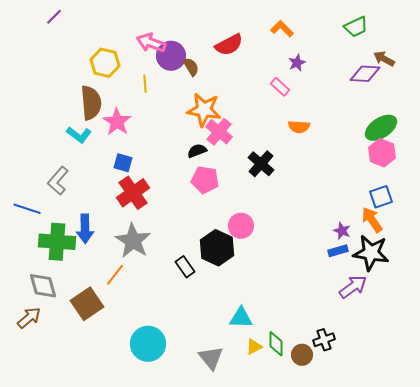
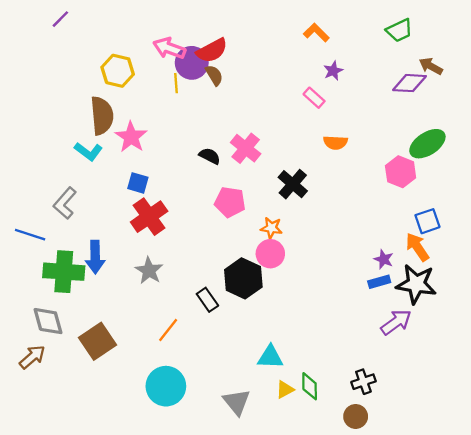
red semicircle: (229, 45) -> (212, 51), moved
yellow line: (145, 84) -> (176, 83), moved
orange star: (204, 110) -> (271, 228), moved, size x0.6
black semicircle: (197, 151) -> (210, 156), moved, turned 48
pink hexagon: (382, 153) -> (401, 172), moved
gray star: (133, 241) -> (149, 271), size x0.7
orange line: (115, 275) -> (168, 330), moved
brown circle: (302, 355) -> (356, 416), moved

